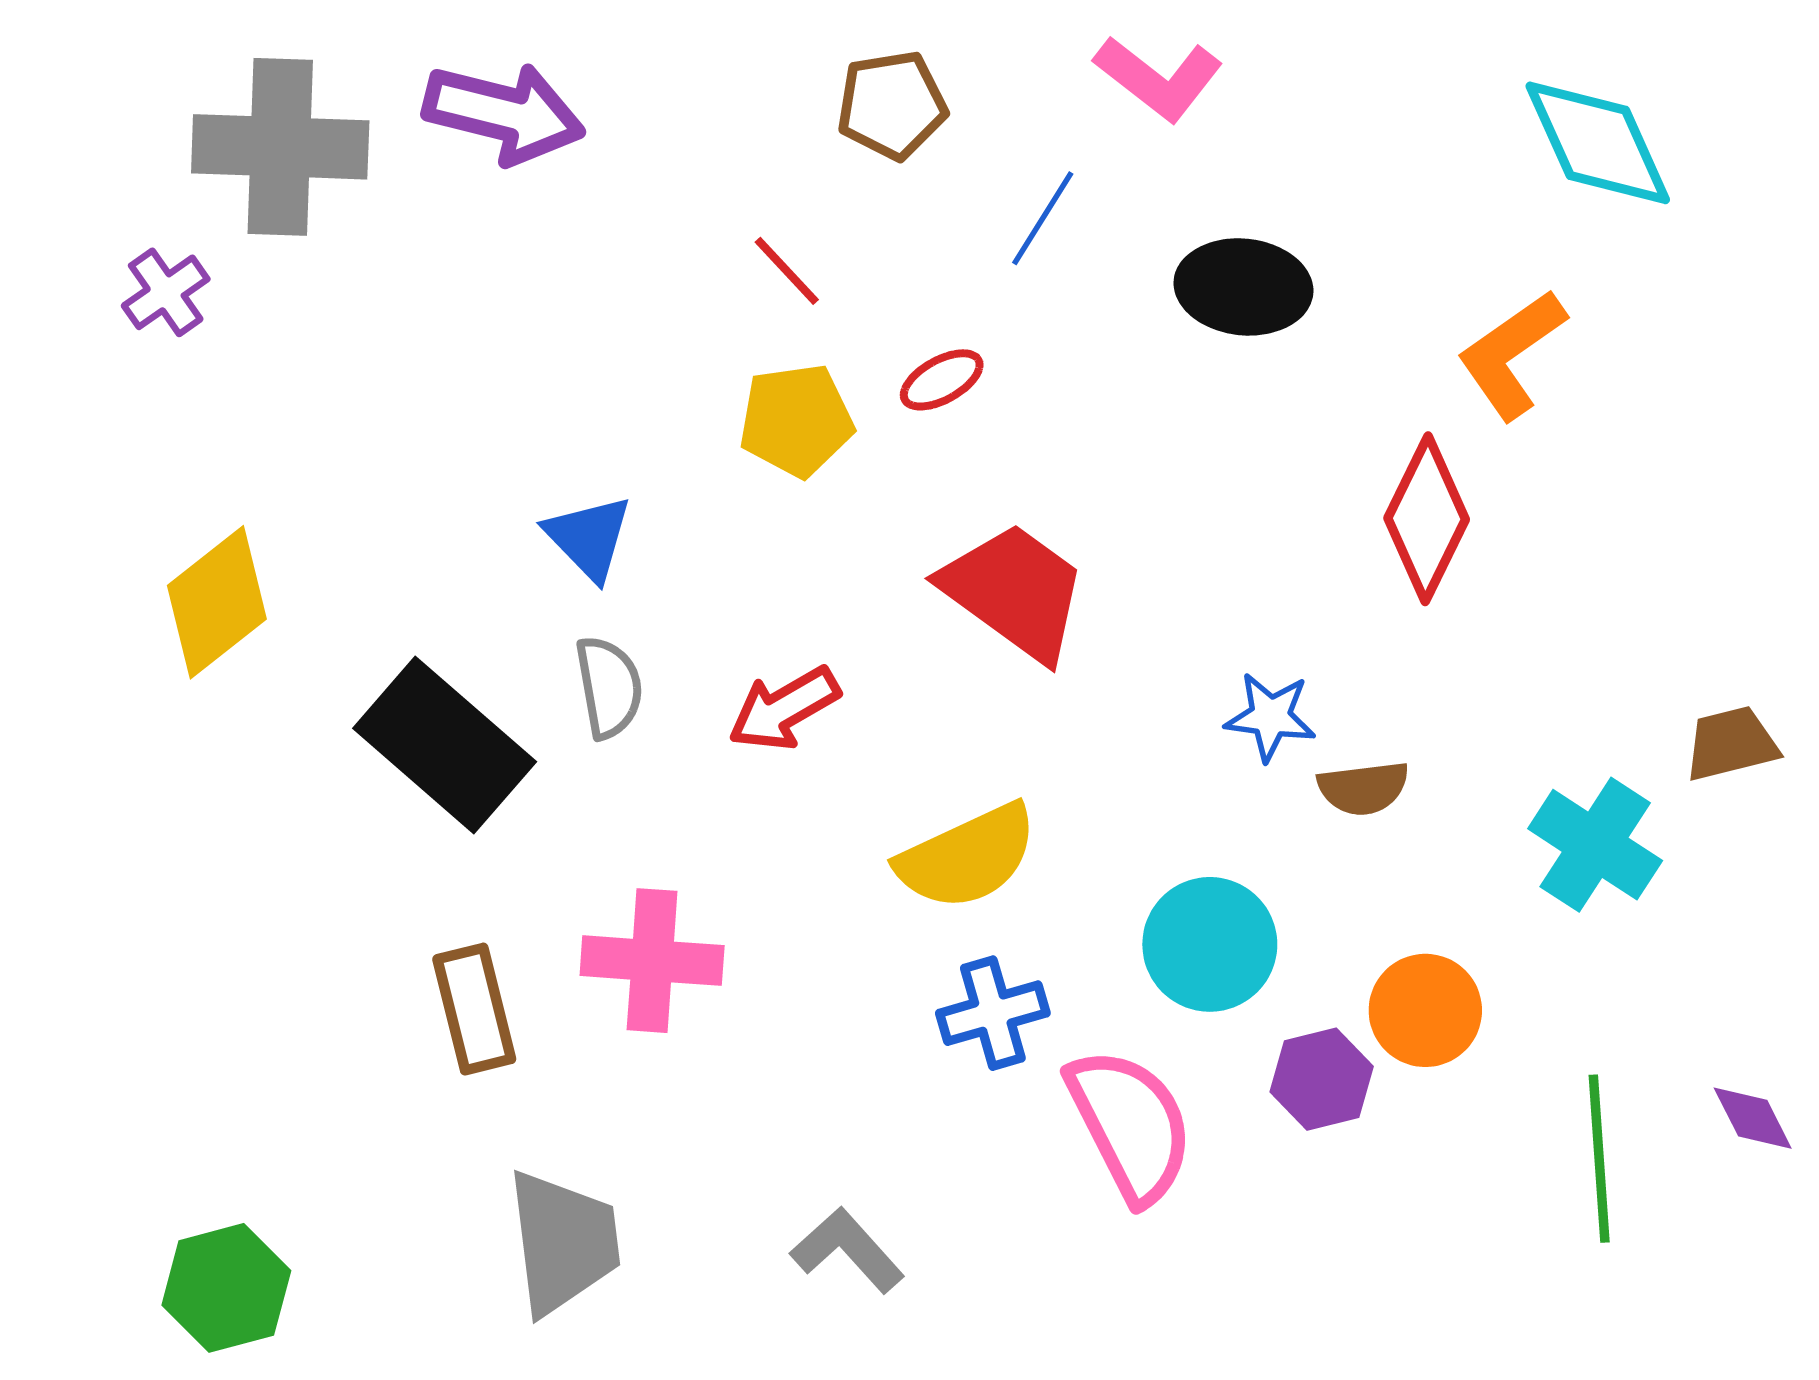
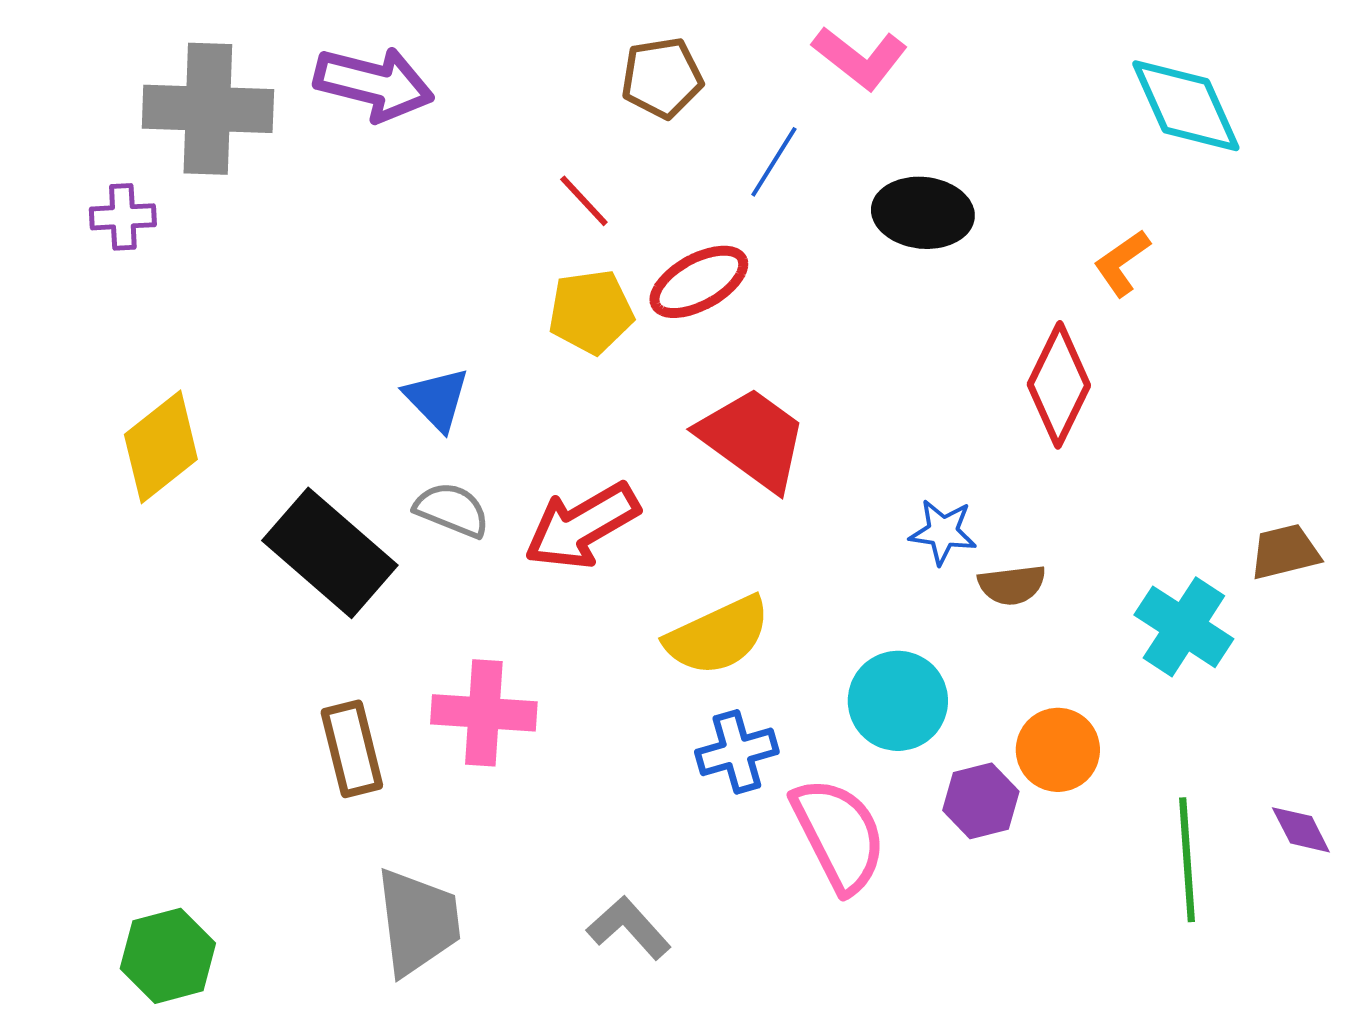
purple cross: (166, 292) -> (123, 217), turned 32
orange L-shape: (1512, 354) -> (1122, 263), size x0.7
red ellipse: (942, 380) -> (699, 282), size x1.6
gray semicircle: (609, 687) -> (452, 510), turned -58
red arrow: (784, 709) -> (582, 526), size x1.4

